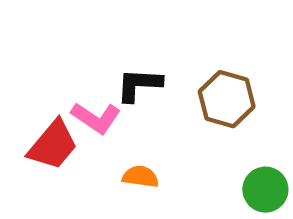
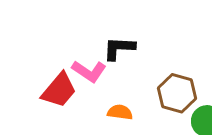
brown hexagon: (227, 99) -> (177, 93), moved

